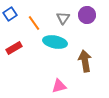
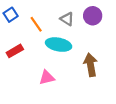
gray triangle: (63, 18) -> (67, 19), turned -32
pink triangle: (59, 86) -> (47, 78), moved

